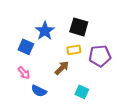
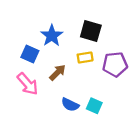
brown arrow: (62, 68) -> (57, 72), moved
pink arrow: (24, 73) -> (28, 84), size x1.5
blue semicircle: (39, 91) -> (70, 105), moved

